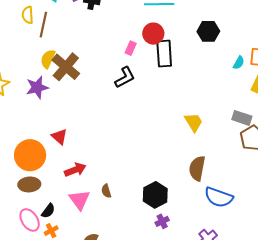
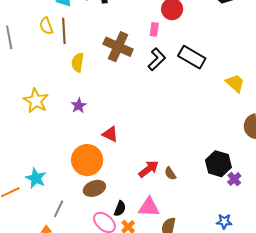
black rectangle: (164, 54) -> (192, 57), moved, turned -40
brown cross: (66, 67) -> (118, 47), moved
purple star: (37, 87) -> (79, 106), moved, size x0.7
red arrow: (75, 170) -> (149, 169), moved
pink triangle: (79, 200) -> (149, 207), moved, turned -35
purple cross: (162, 221) -> (234, 179), moved

